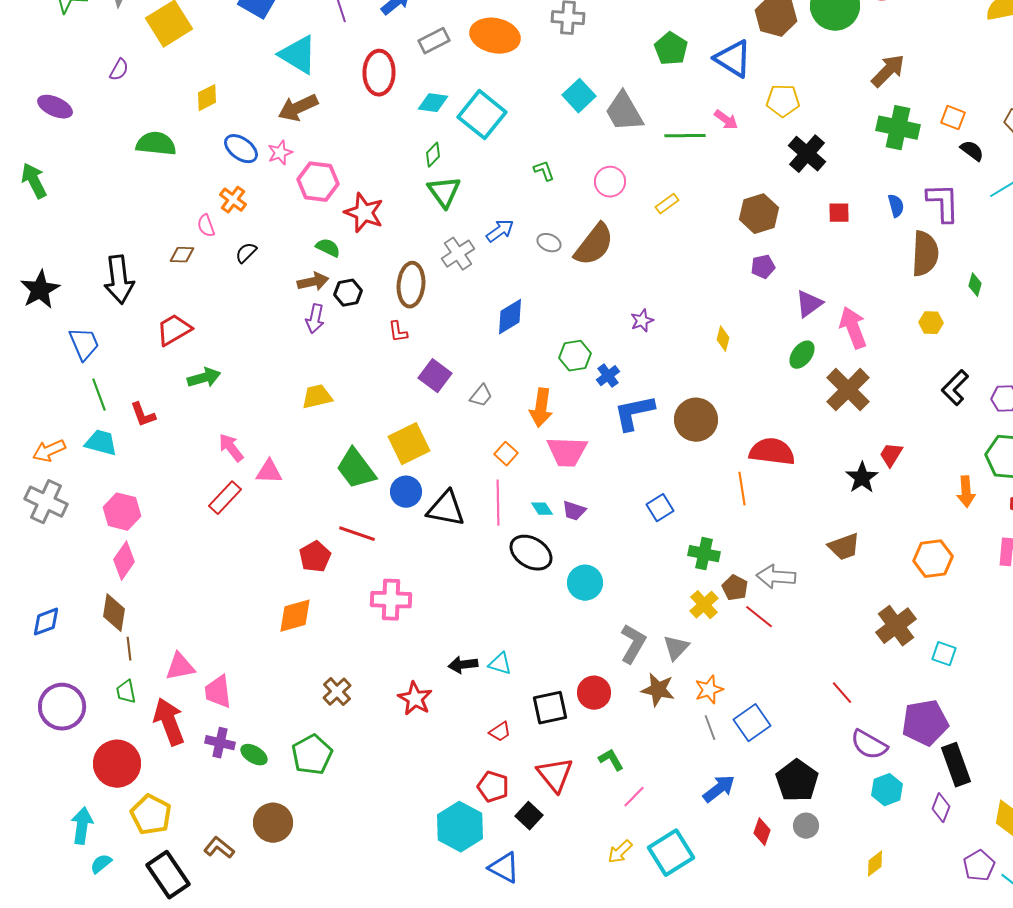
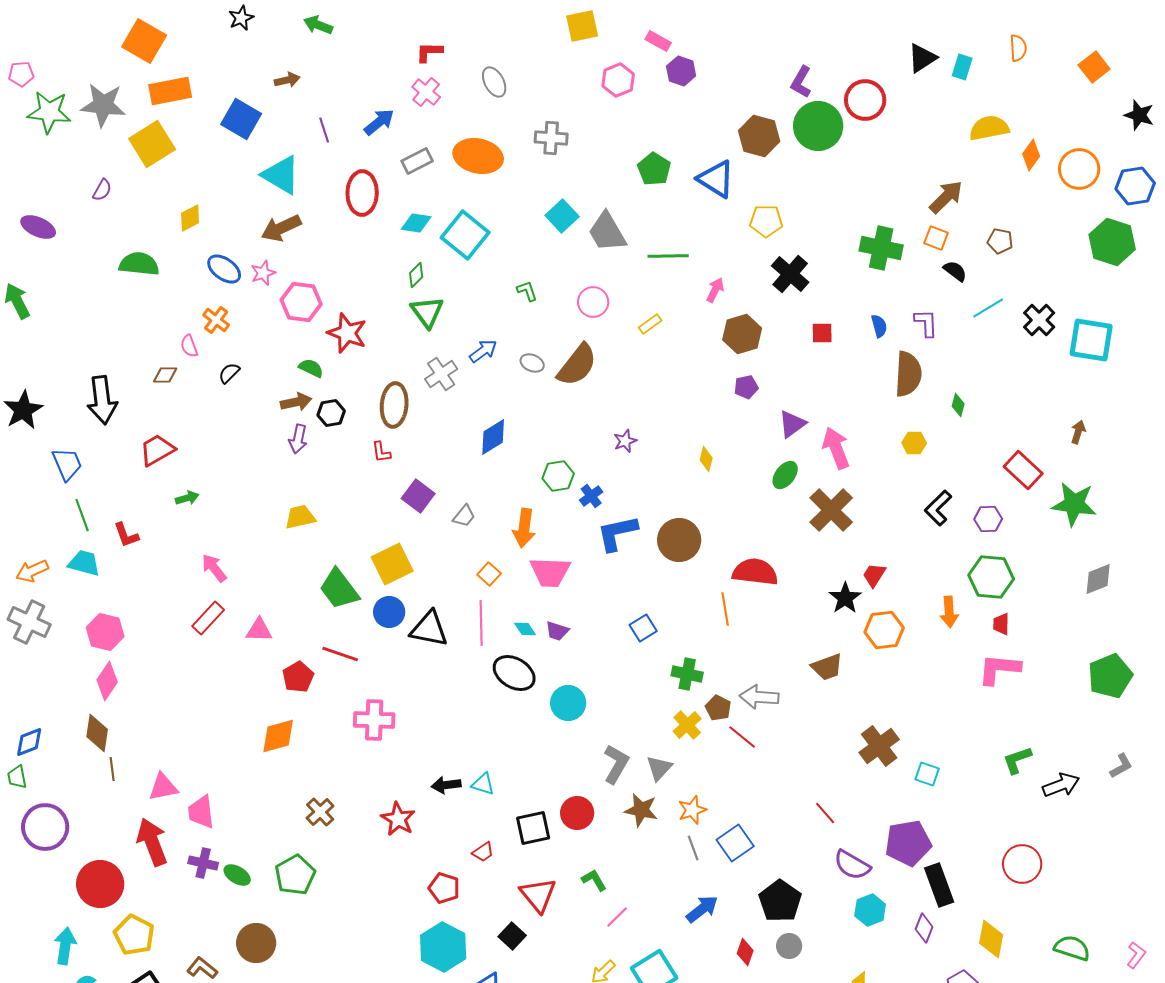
brown arrow: (888, 71) -> (946, 197), moved
pink arrow: (726, 120) -> (715, 290), moved, turned -100
purple L-shape: (943, 203) -> (926, 323), size x0.7
green arrow: (204, 378) -> (187, 498), size x0.7
pink triangle: (269, 472) -> (259, 630), moved
orange hexagon: (933, 559) -> (884, 630), moved
green trapezoid: (126, 692) -> (17, 777), moved
red pentagon: (493, 787) -> (444, 888), moved

